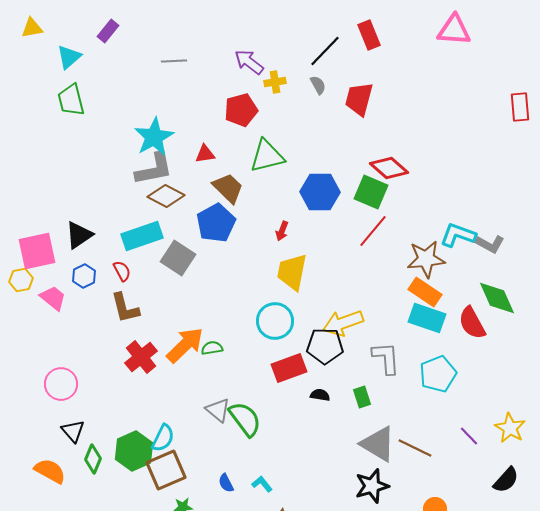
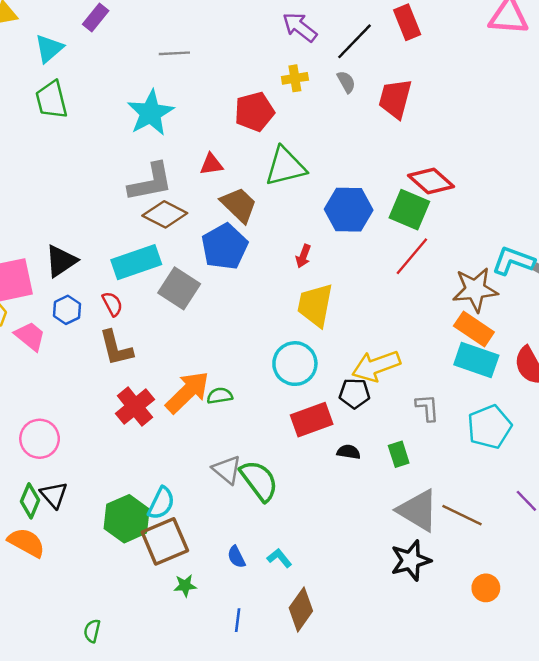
purple arrow: (249, 62) -> (300, 27), moved
cyan star: (154, 137) -> (151, 113), moved
black pentagon: (325, 346) -> (355, 393), size x0.7
gray L-shape: (386, 358) -> (427, 408), size x0.7
green diamond: (93, 459) -> (30, 501), moved

